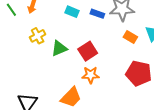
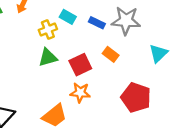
yellow cross: (38, 36) -> (48, 30), moved
orange rectangle: (130, 37) -> (111, 54), moved

